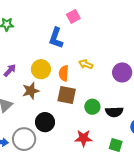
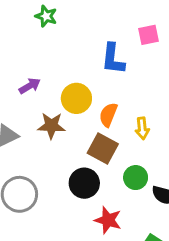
blue L-shape: (56, 38) -> (113, 59), turned -30
yellow arrow: (86, 64) -> (142, 128), moved, turned -136
black circle: (45, 122) -> (84, 183), moved

